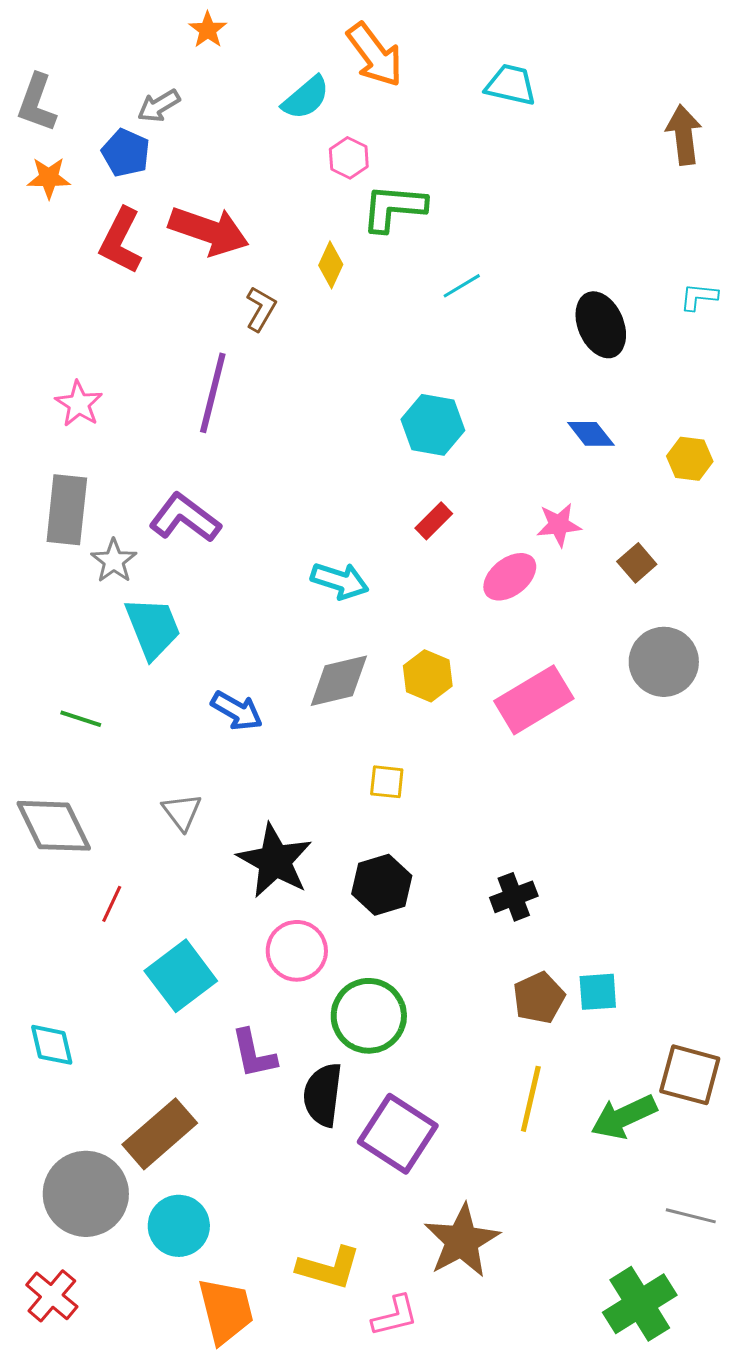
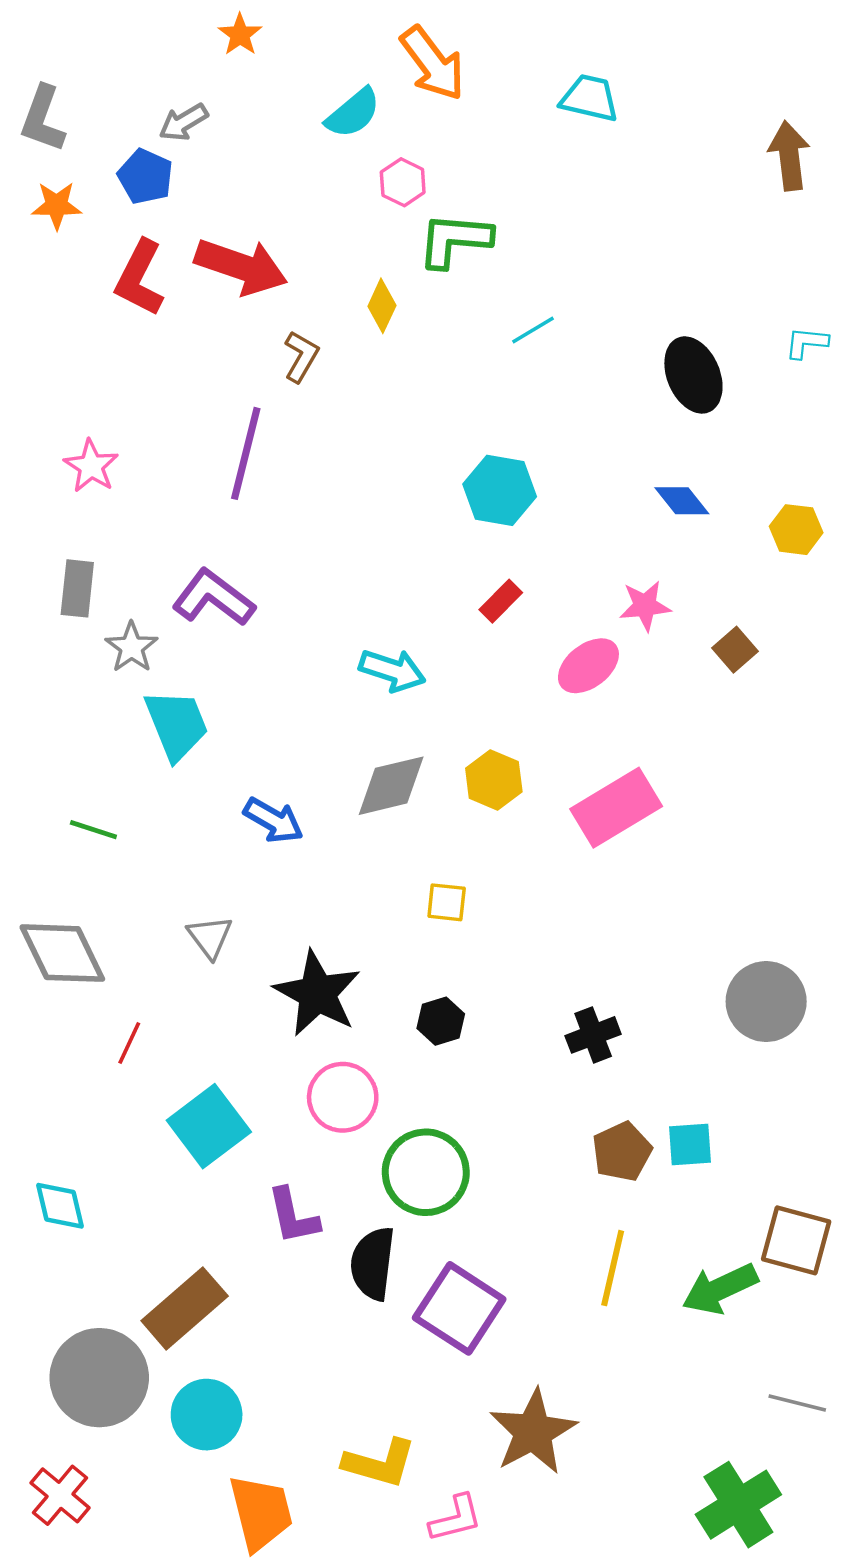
gray rectangle: (67, 510) -> (77, 588), size x0.7
gray circle: (664, 662) -> (766, 1002), moved
black hexagon: (382, 885) -> (441, 1021), size x0.7

